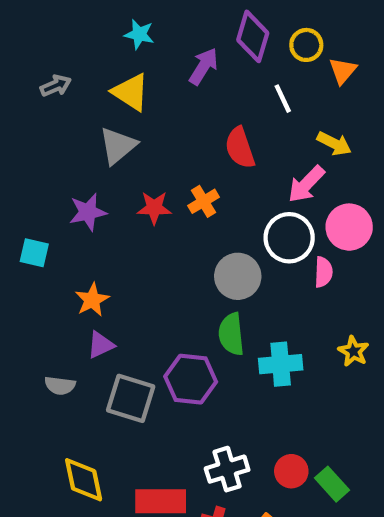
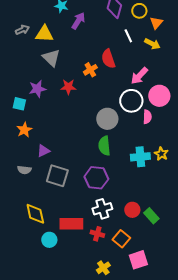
purple arrow: (203, 66) -> (78, 21), moved
yellow triangle: (131, 92) -> (44, 34), moved, turned -30
yellow arrow: (334, 144) -> (152, 44), moved
gray triangle: (118, 146) -> (51, 58), turned -36
orange cross: (203, 201) -> (90, 70), moved
cyan square: (34, 253) -> (19, 104), moved
orange star: (92, 300) -> (24, 130), moved
cyan cross: (281, 364) -> (140, 157), moved
purple hexagon: (191, 379) -> (96, 178), moved

